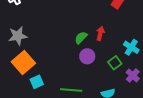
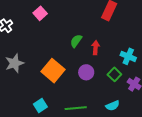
green semicircle: (81, 38) -> (76, 41), moved
orange square: (23, 63) -> (53, 71), moved

